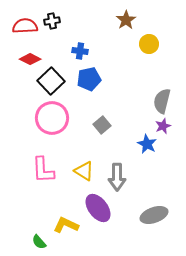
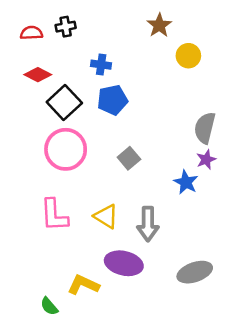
red semicircle: (25, 26) -> (31, 33), size x0.7
purple ellipse: (98, 208) -> (124, 263), turned -40

